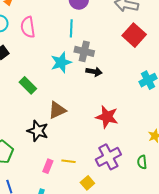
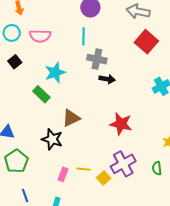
pink semicircle: (28, 27) -> (40, 36), turned -80
cyan star: (61, 62) -> (55, 73), moved
yellow square: (87, 183) -> (104, 178), moved

